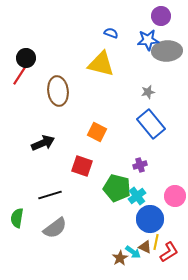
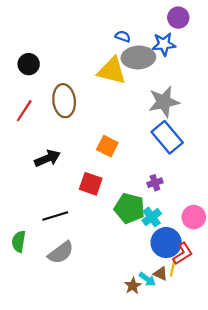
gray ellipse: (167, 51) -> (138, 57), moved
red line: (20, 75) -> (24, 111), moved
gray star: (148, 92) -> (164, 102), size x2.0
red L-shape: (169, 252) -> (183, 254), moved

